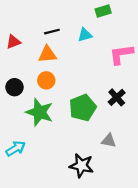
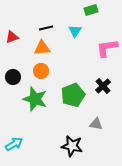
cyan triangle: (85, 35) -> (75, 31), turned -40
cyan arrow: (16, 149) -> (14, 144), moved

